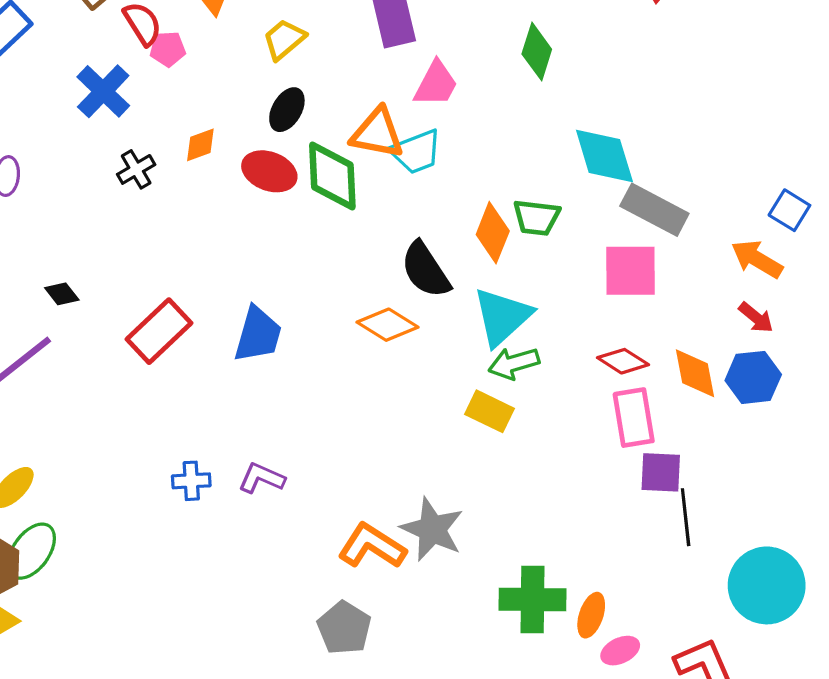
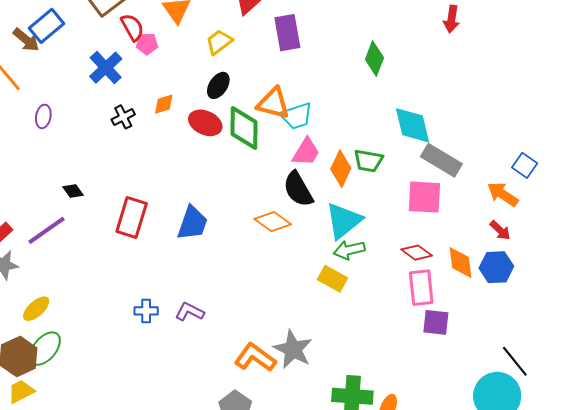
pink trapezoid: (436, 84) -> (306, 152), moved
red rectangle: (159, 331) -> (132, 217), turned -33
black line: (686, 517) -> (515, 361), moved, turned -36

